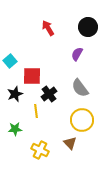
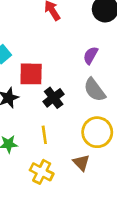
purple semicircle: (77, 54) -> (91, 55), moved
yellow line: (36, 111) -> (44, 135), moved

